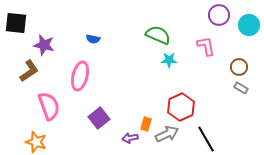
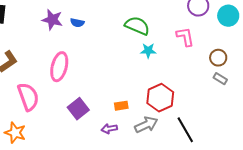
blue semicircle: (93, 39) -> (77, 23), moved
purple star: (44, 45) -> (52, 20), moved
orange rectangle: (146, 124) -> (121, 106), moved, turned 64

